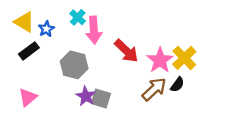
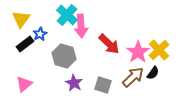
cyan cross: (78, 17) -> (67, 15), size x1.5
yellow triangle: (24, 22) -> (21, 19), turned 36
blue star: (46, 29) -> (40, 34), moved
gray square: (101, 99) -> (103, 85), moved

